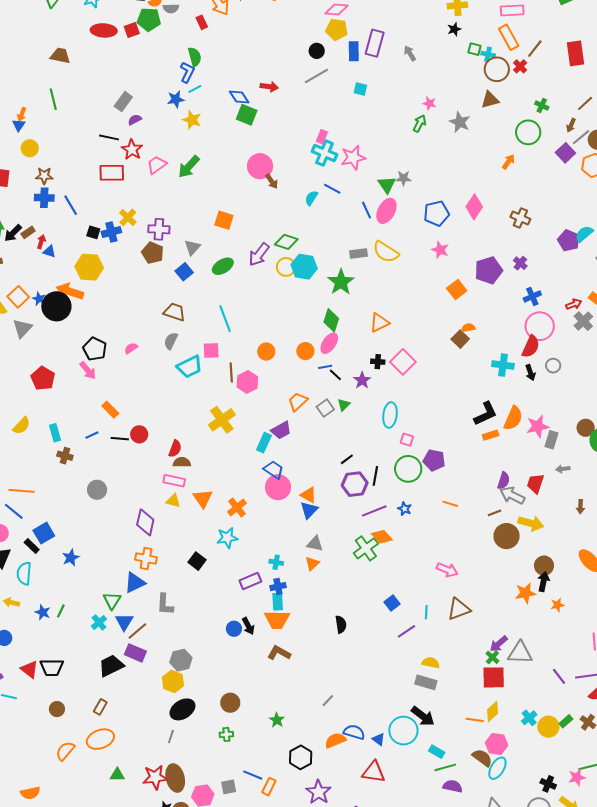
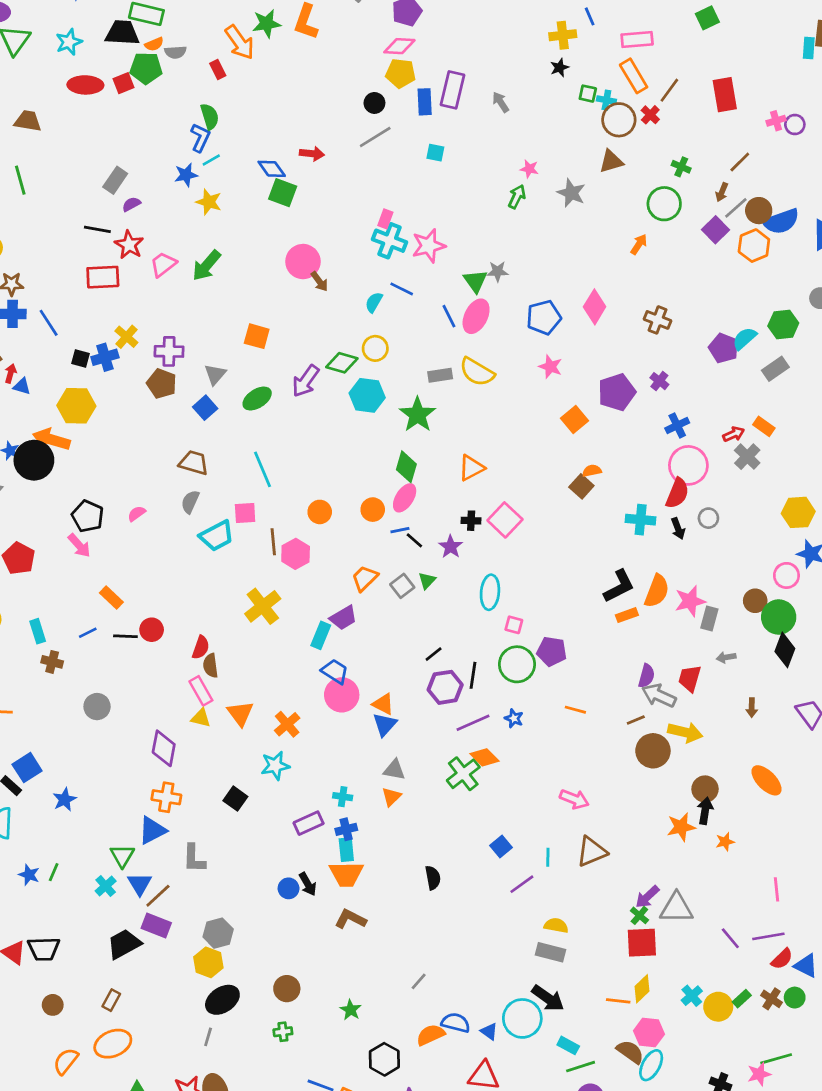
yellow circle: (286, 267) -> (375, 348), moved
brown semicircle: (182, 462) -> (211, 666), turned -96
pink rectangle: (174, 481) -> (201, 691), turned 50

